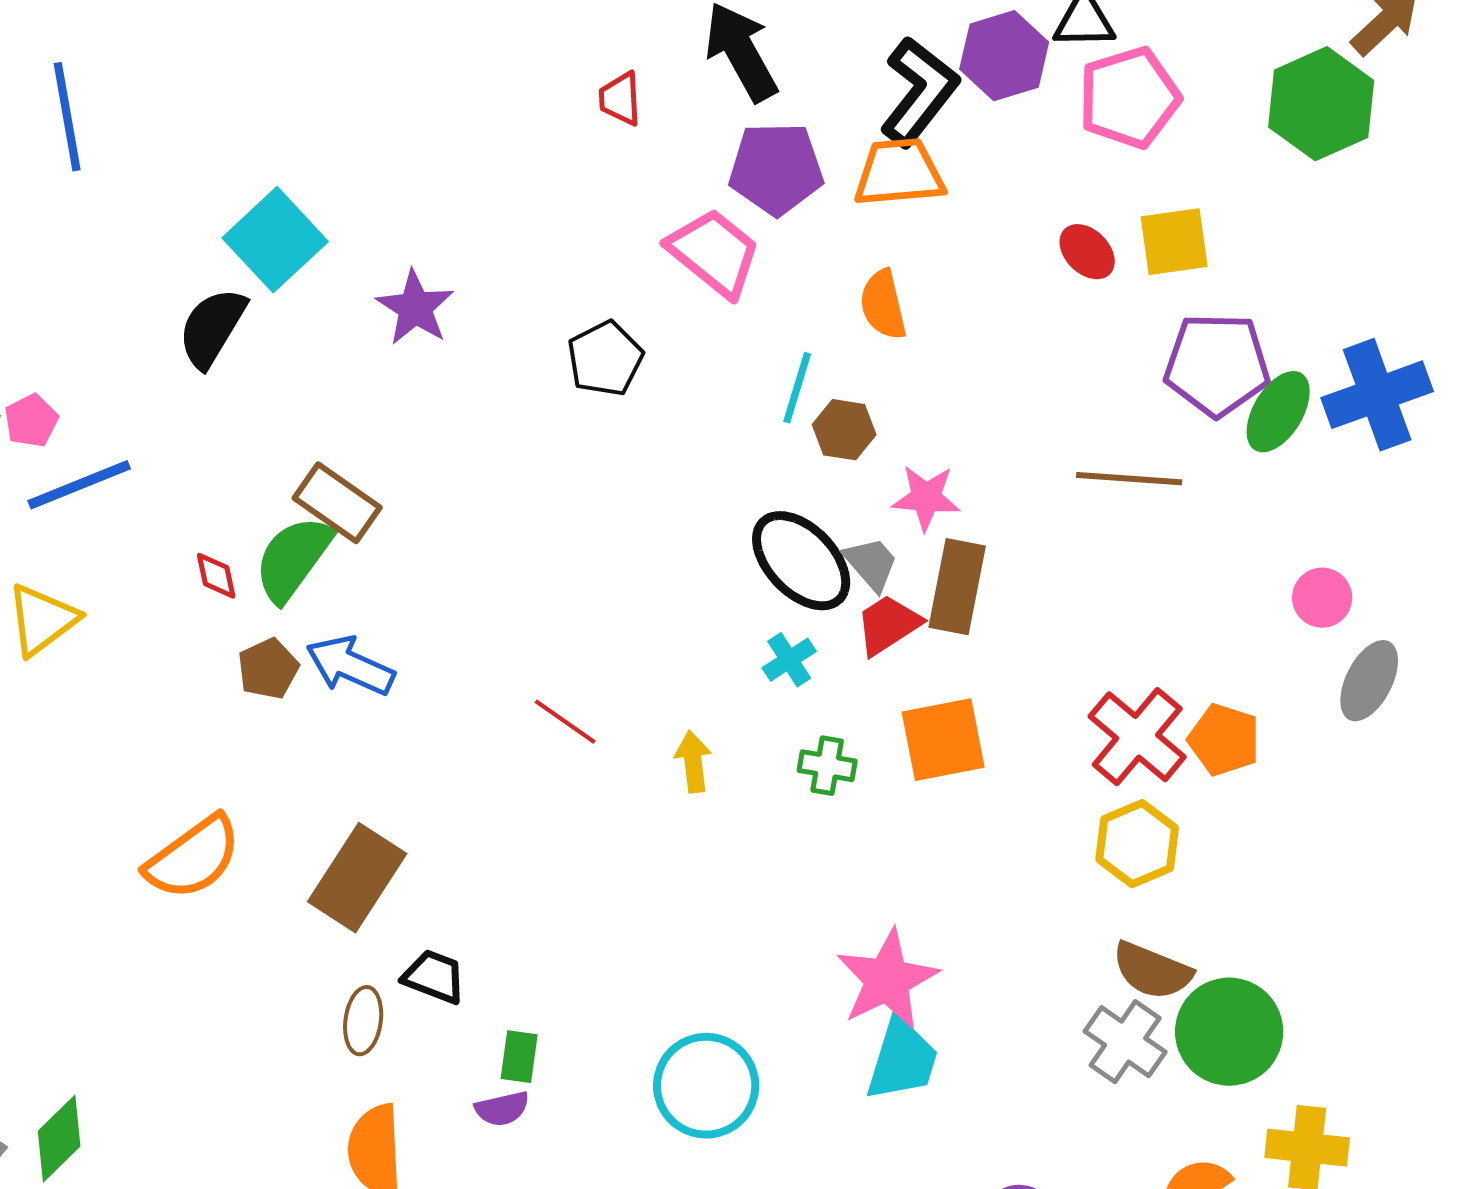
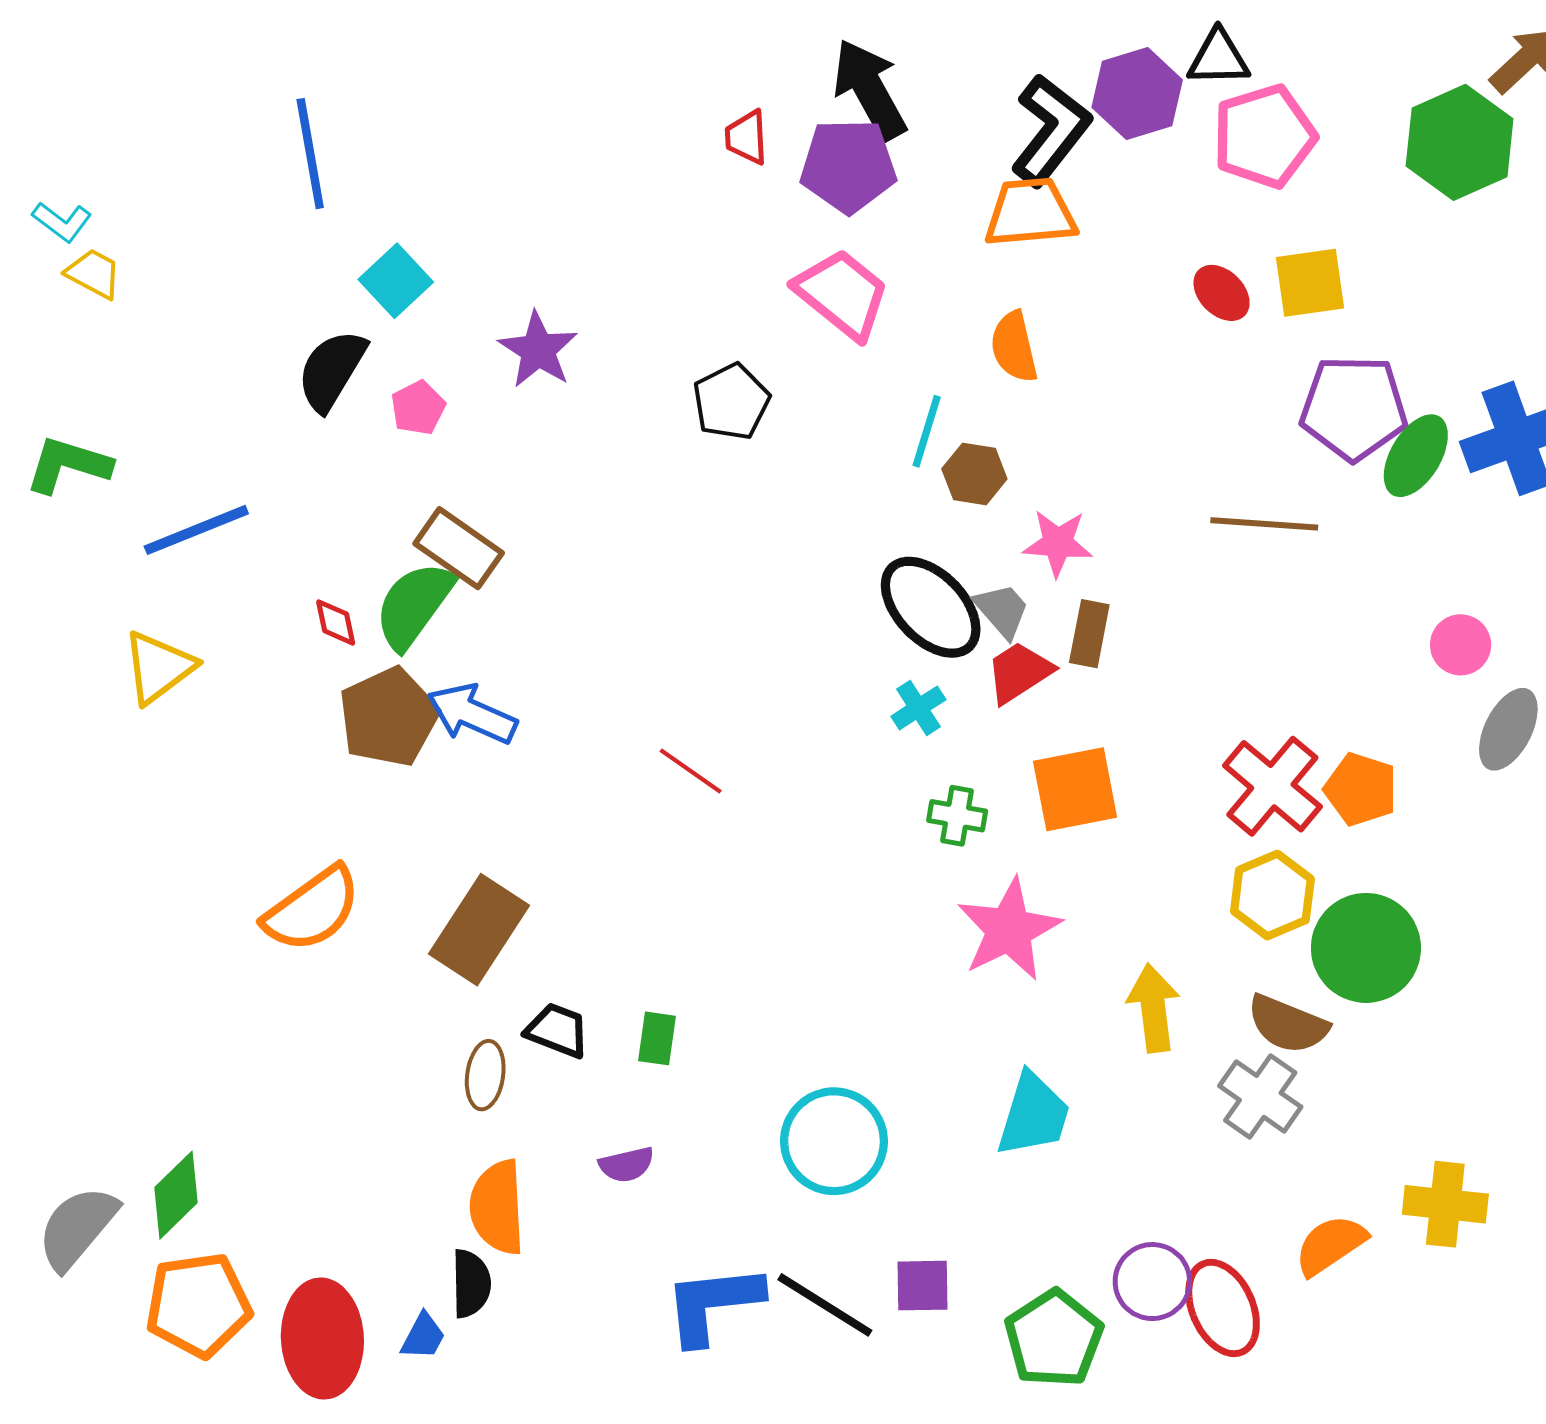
blue line: (67, 117) -> (310, 154), moved
purple pentagon: (776, 169) -> (848, 166), moved
cyan square: (275, 240) -> (396, 281), size x0.7
pink pentagon: (31, 421) -> (418, 408), moved
brown rectangle: (957, 587) -> (1089, 634), size x0.7
brown pentagon: (268, 669) -> (389, 717), size x1.6
yellow arrow: (693, 762) -> (1153, 1008), moved, size x1.4
pink star: (887, 980) -> (1009, 930), moved
green circle: (1229, 1032) -> (1366, 948), moved
green rectangle: (519, 1057) -> (657, 1038), moved

